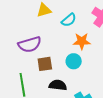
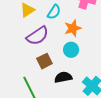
purple semicircle: (30, 44) -> (37, 36), moved

